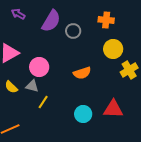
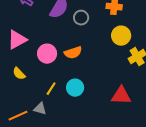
orange semicircle: (82, 73) -> (73, 53), moved
gray triangle: (32, 86) -> (40, 109), moved
cyan circle: (83, 114) -> (75, 88), moved

